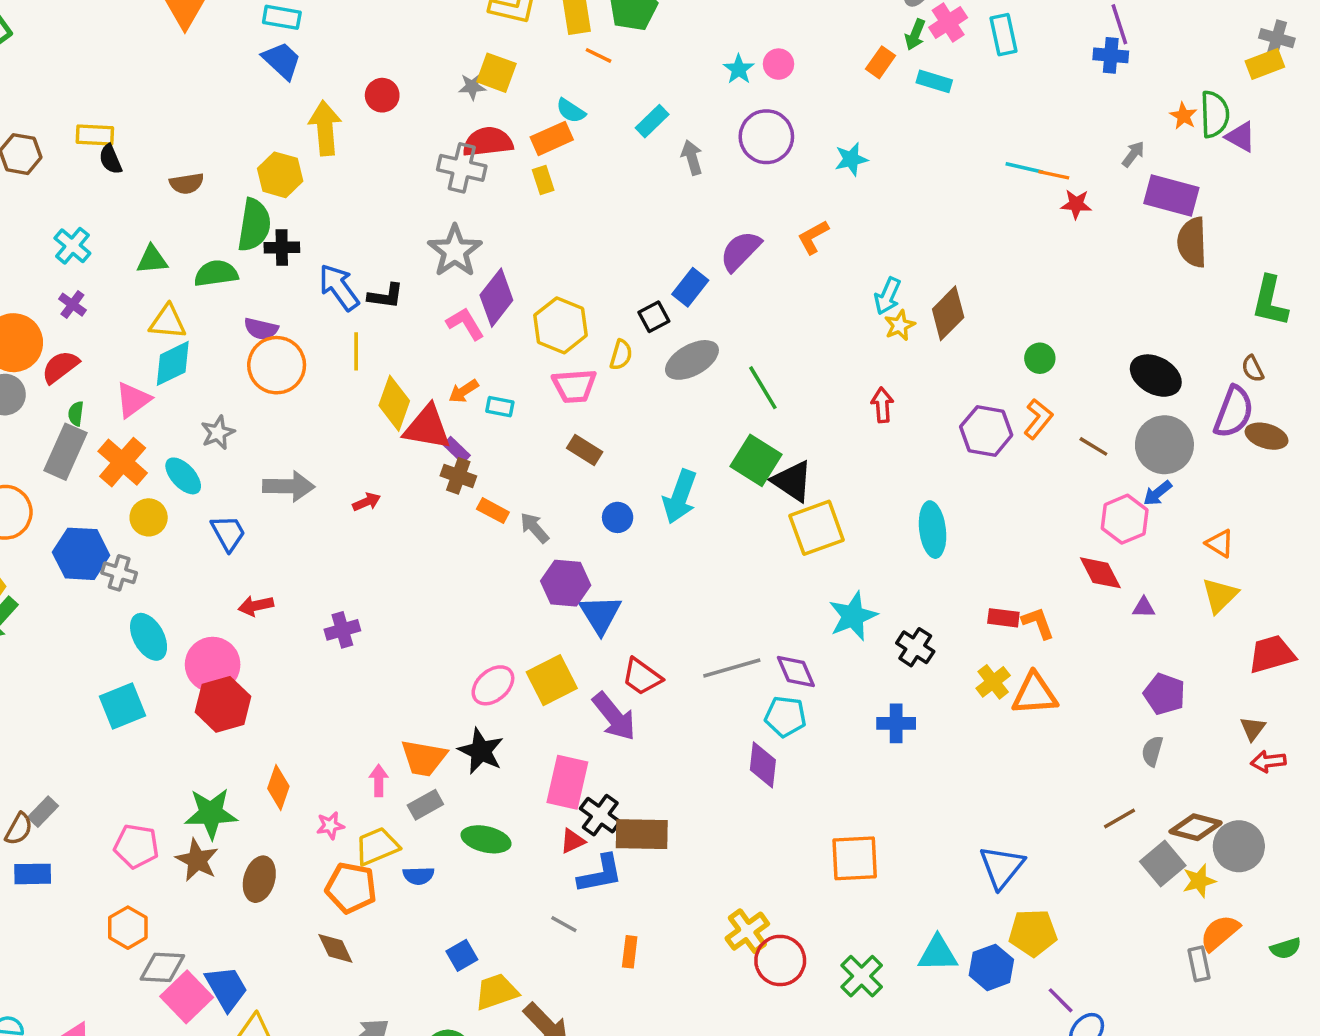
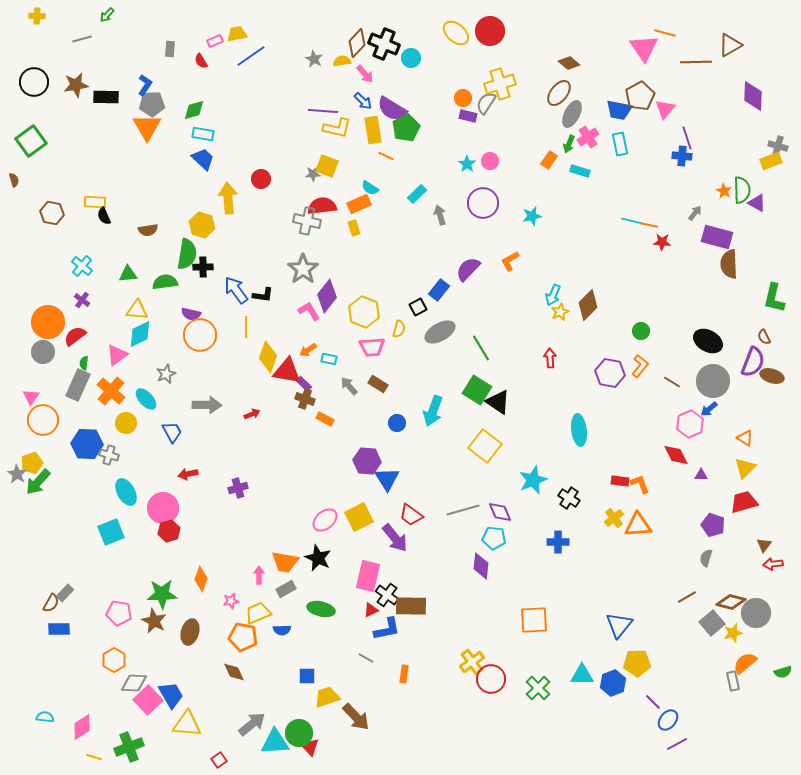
gray arrow: (534, 528) -> (349, 386), moved
yellow square: (817, 528) -> (485, 446), moved, turned -32
red trapezoid: (1272, 654) -> (744, 502), moved
red hexagon: (223, 704) -> (169, 531), size x0.7
blue square: (462, 955) -> (307, 676), turned 30

